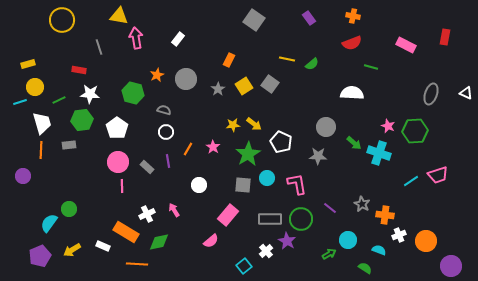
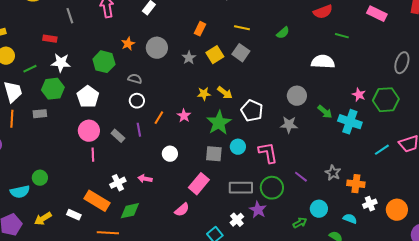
yellow line: (287, 59) -> (242, 28), moved
pink arrow: (174, 210) -> (145, 179), turned -48
cyan semicircle: (49, 223) -> (20, 192), turned -138

